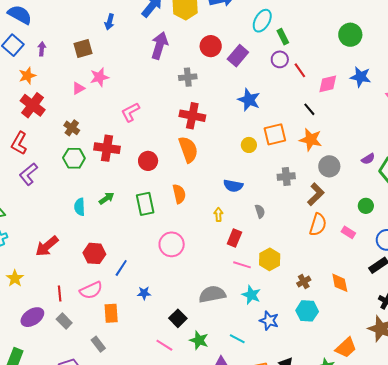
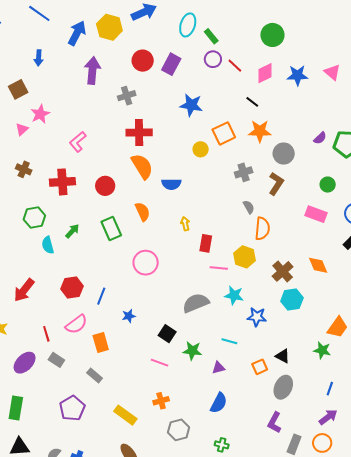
green circle: (350, 35) -> (272, 35), moved
blue star: (361, 77) -> (297, 75), moved
green hexagon: (74, 158) -> (34, 217), moved
blue semicircle: (233, 186) -> (171, 184), moved
gray semicircle: (260, 211) -> (249, 207), moved
orange semicircle: (318, 225) -> (262, 229), moved
pink rectangle: (348, 232) -> (316, 214), size x1.5
brown cross: (304, 282) -> (283, 271), size x1.5

